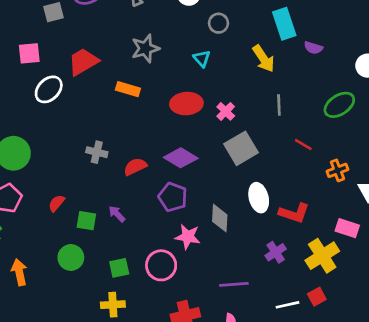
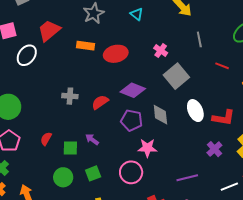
red ellipse: (186, 104) -> (116, 54), moved
gray diamond: (220, 218) -> (160, 115), moved
green square: (119, 268) -> (93, 173), moved

